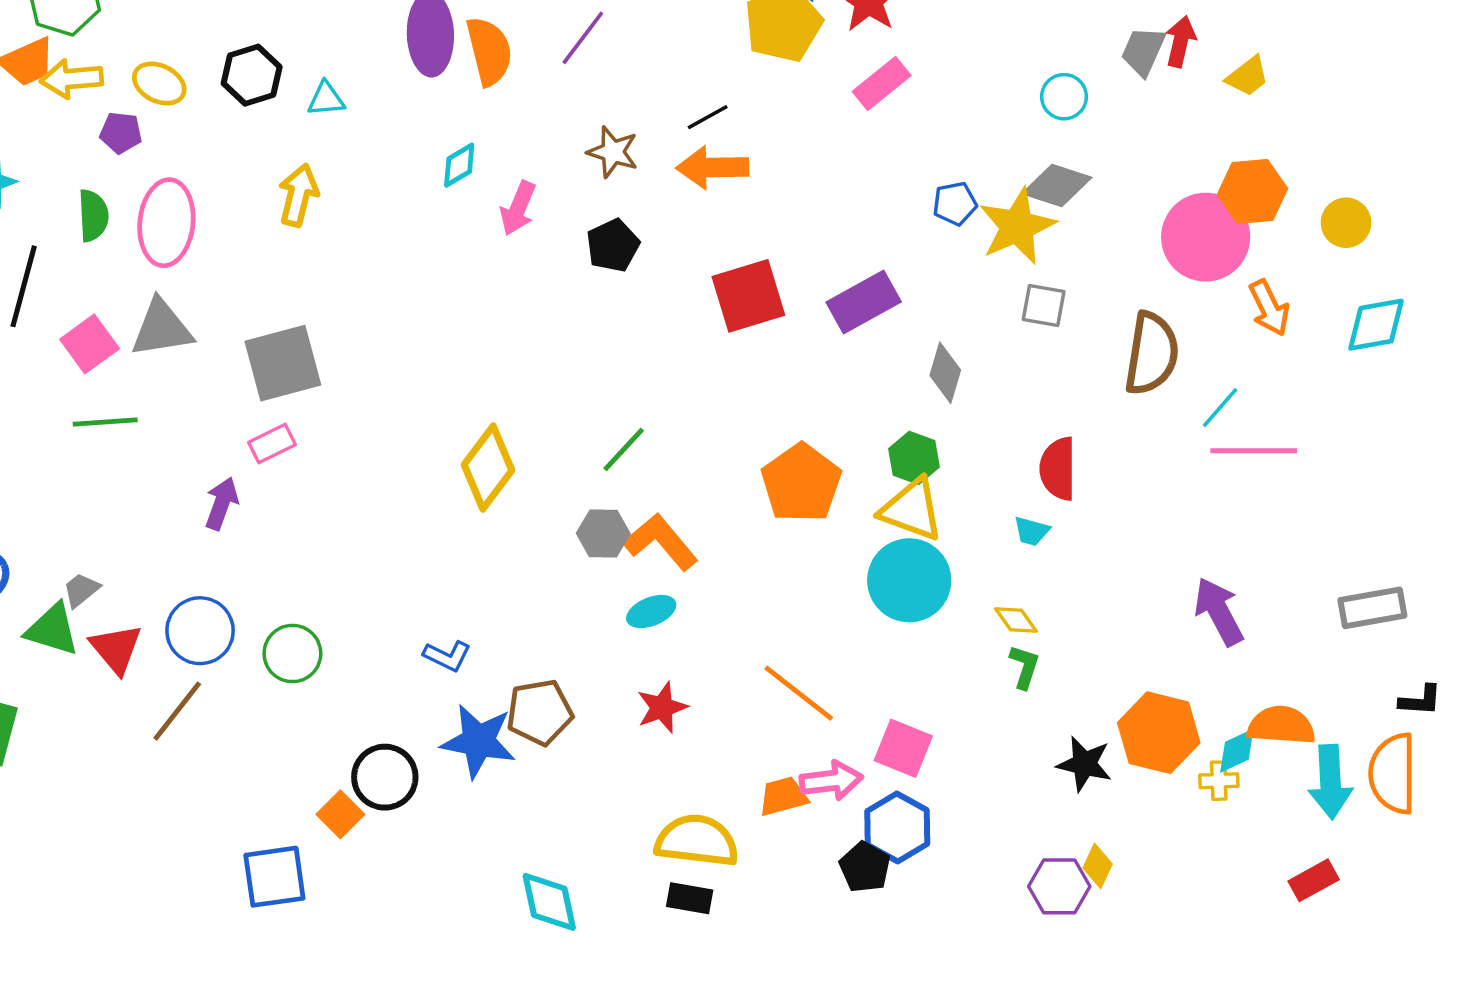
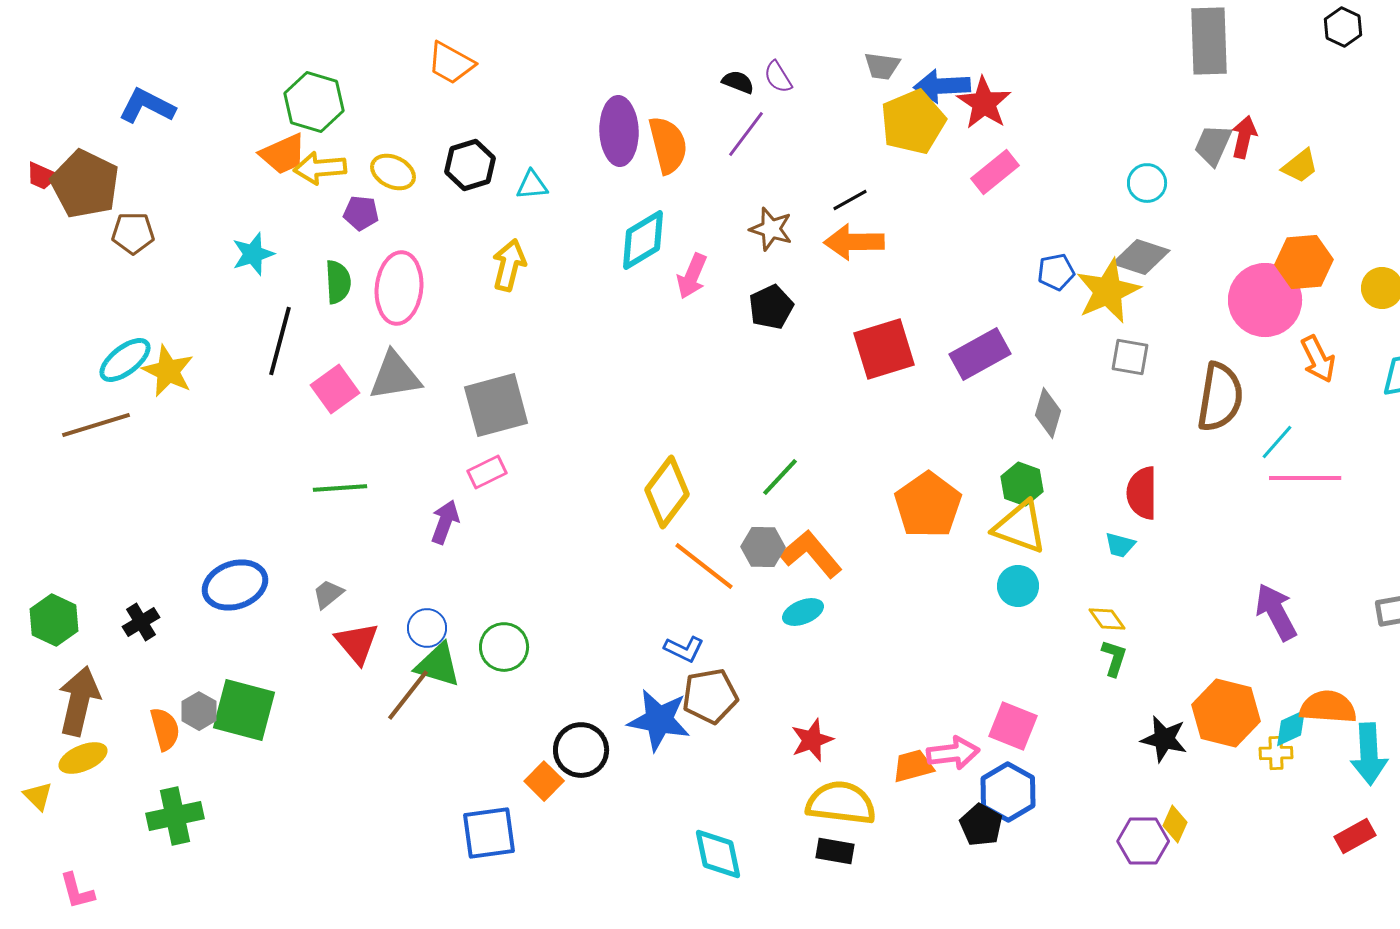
cyan diamond: (459, 165) -> (643, 240), size x1.6
green line: (105, 422) -> (340, 488), moved
cyan circle: (909, 580) -> (1018, 586), size x0.6
green triangle: (52, 630) -> (438, 665), moved
blue circle: (200, 631) -> (427, 628), size x0.7
blue L-shape: (447, 656) -> (684, 649), moved
orange line: (799, 693) -> (704, 566), moved
red star: (662, 708) -> (812, 740), moved

